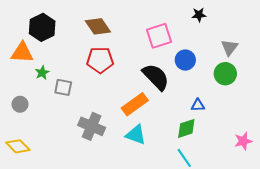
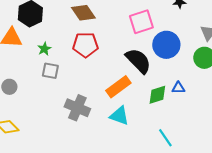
blue circle: (185, 60) -> (166, 45), size x1.4
green star: (42, 73) -> (44, 49), moved
green diamond: (186, 128) -> (157, 95), moved

